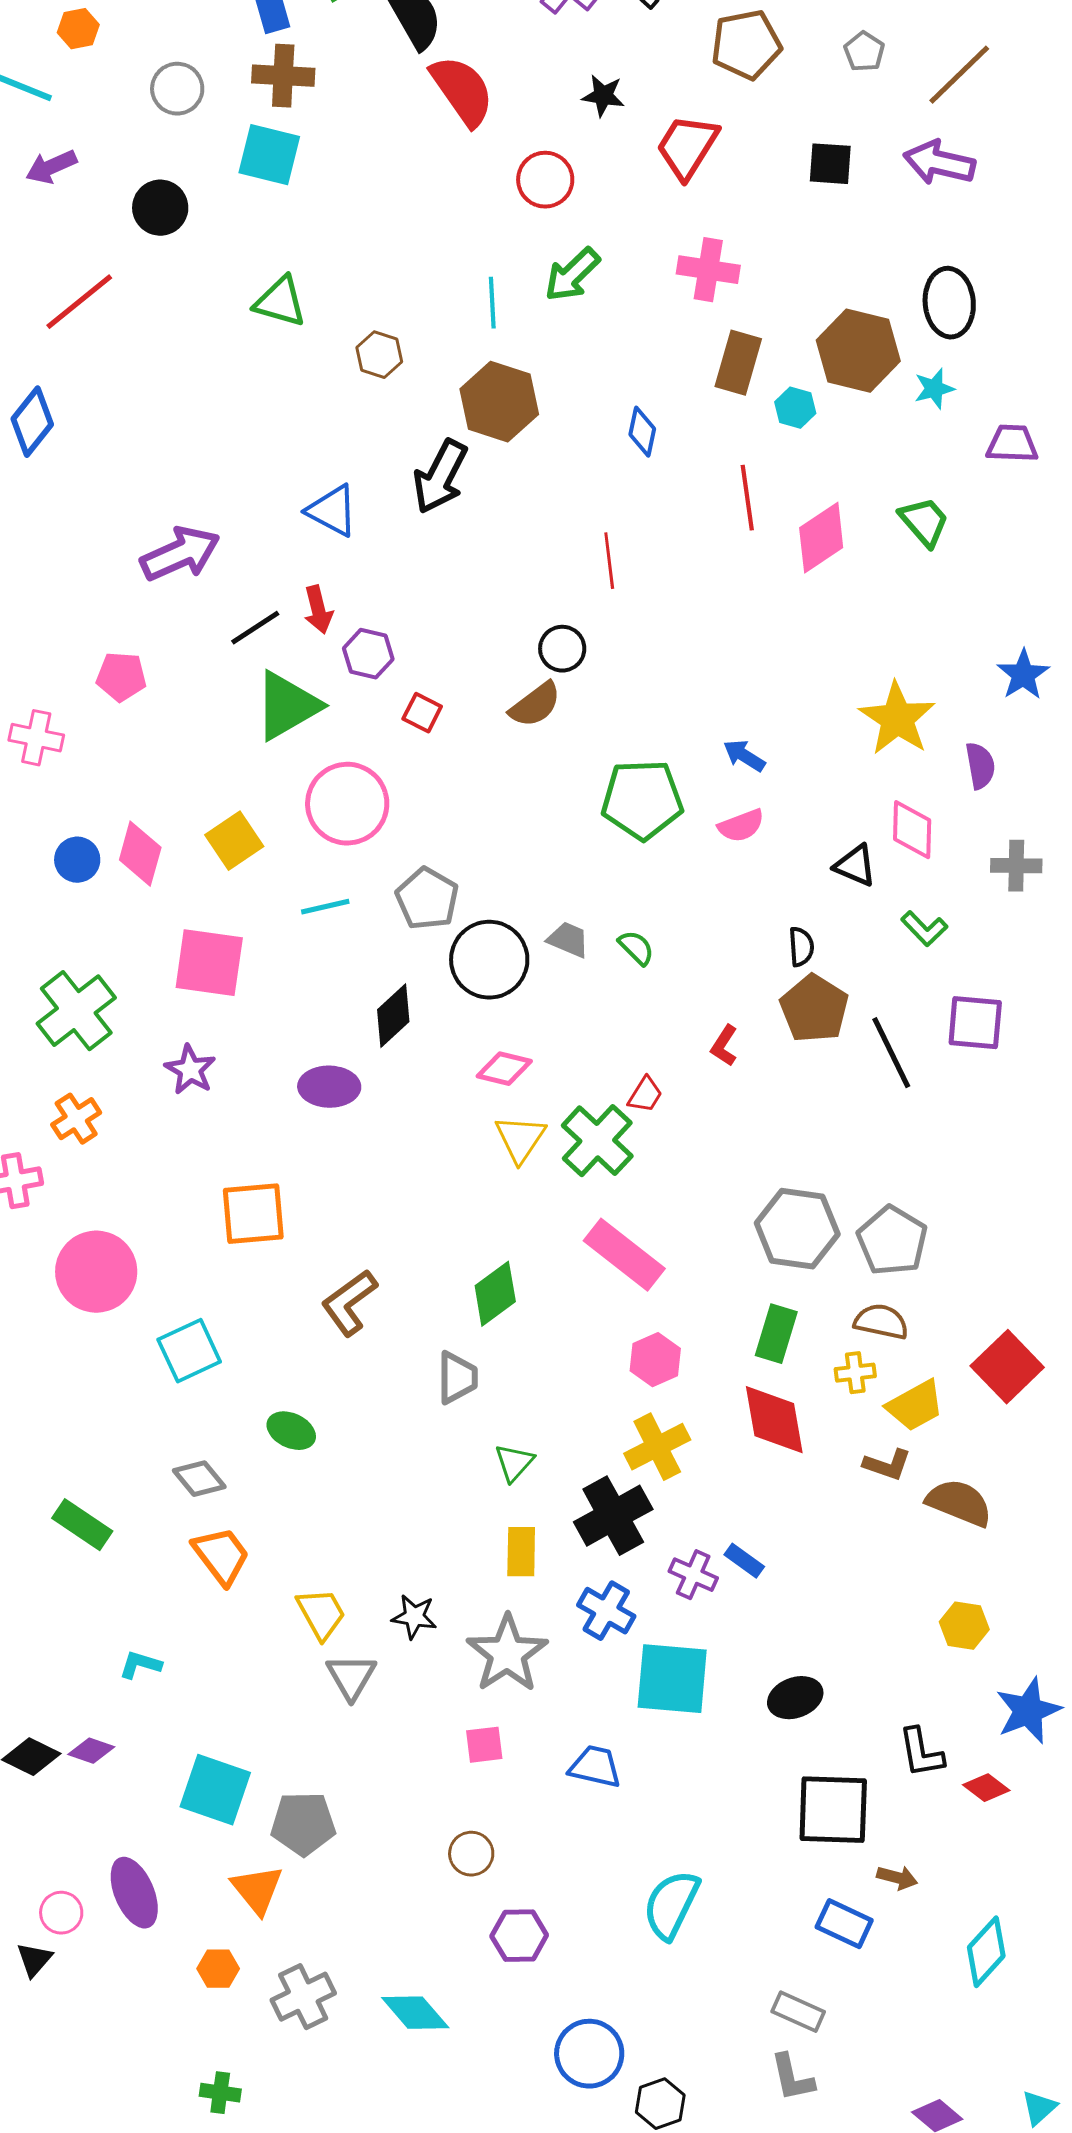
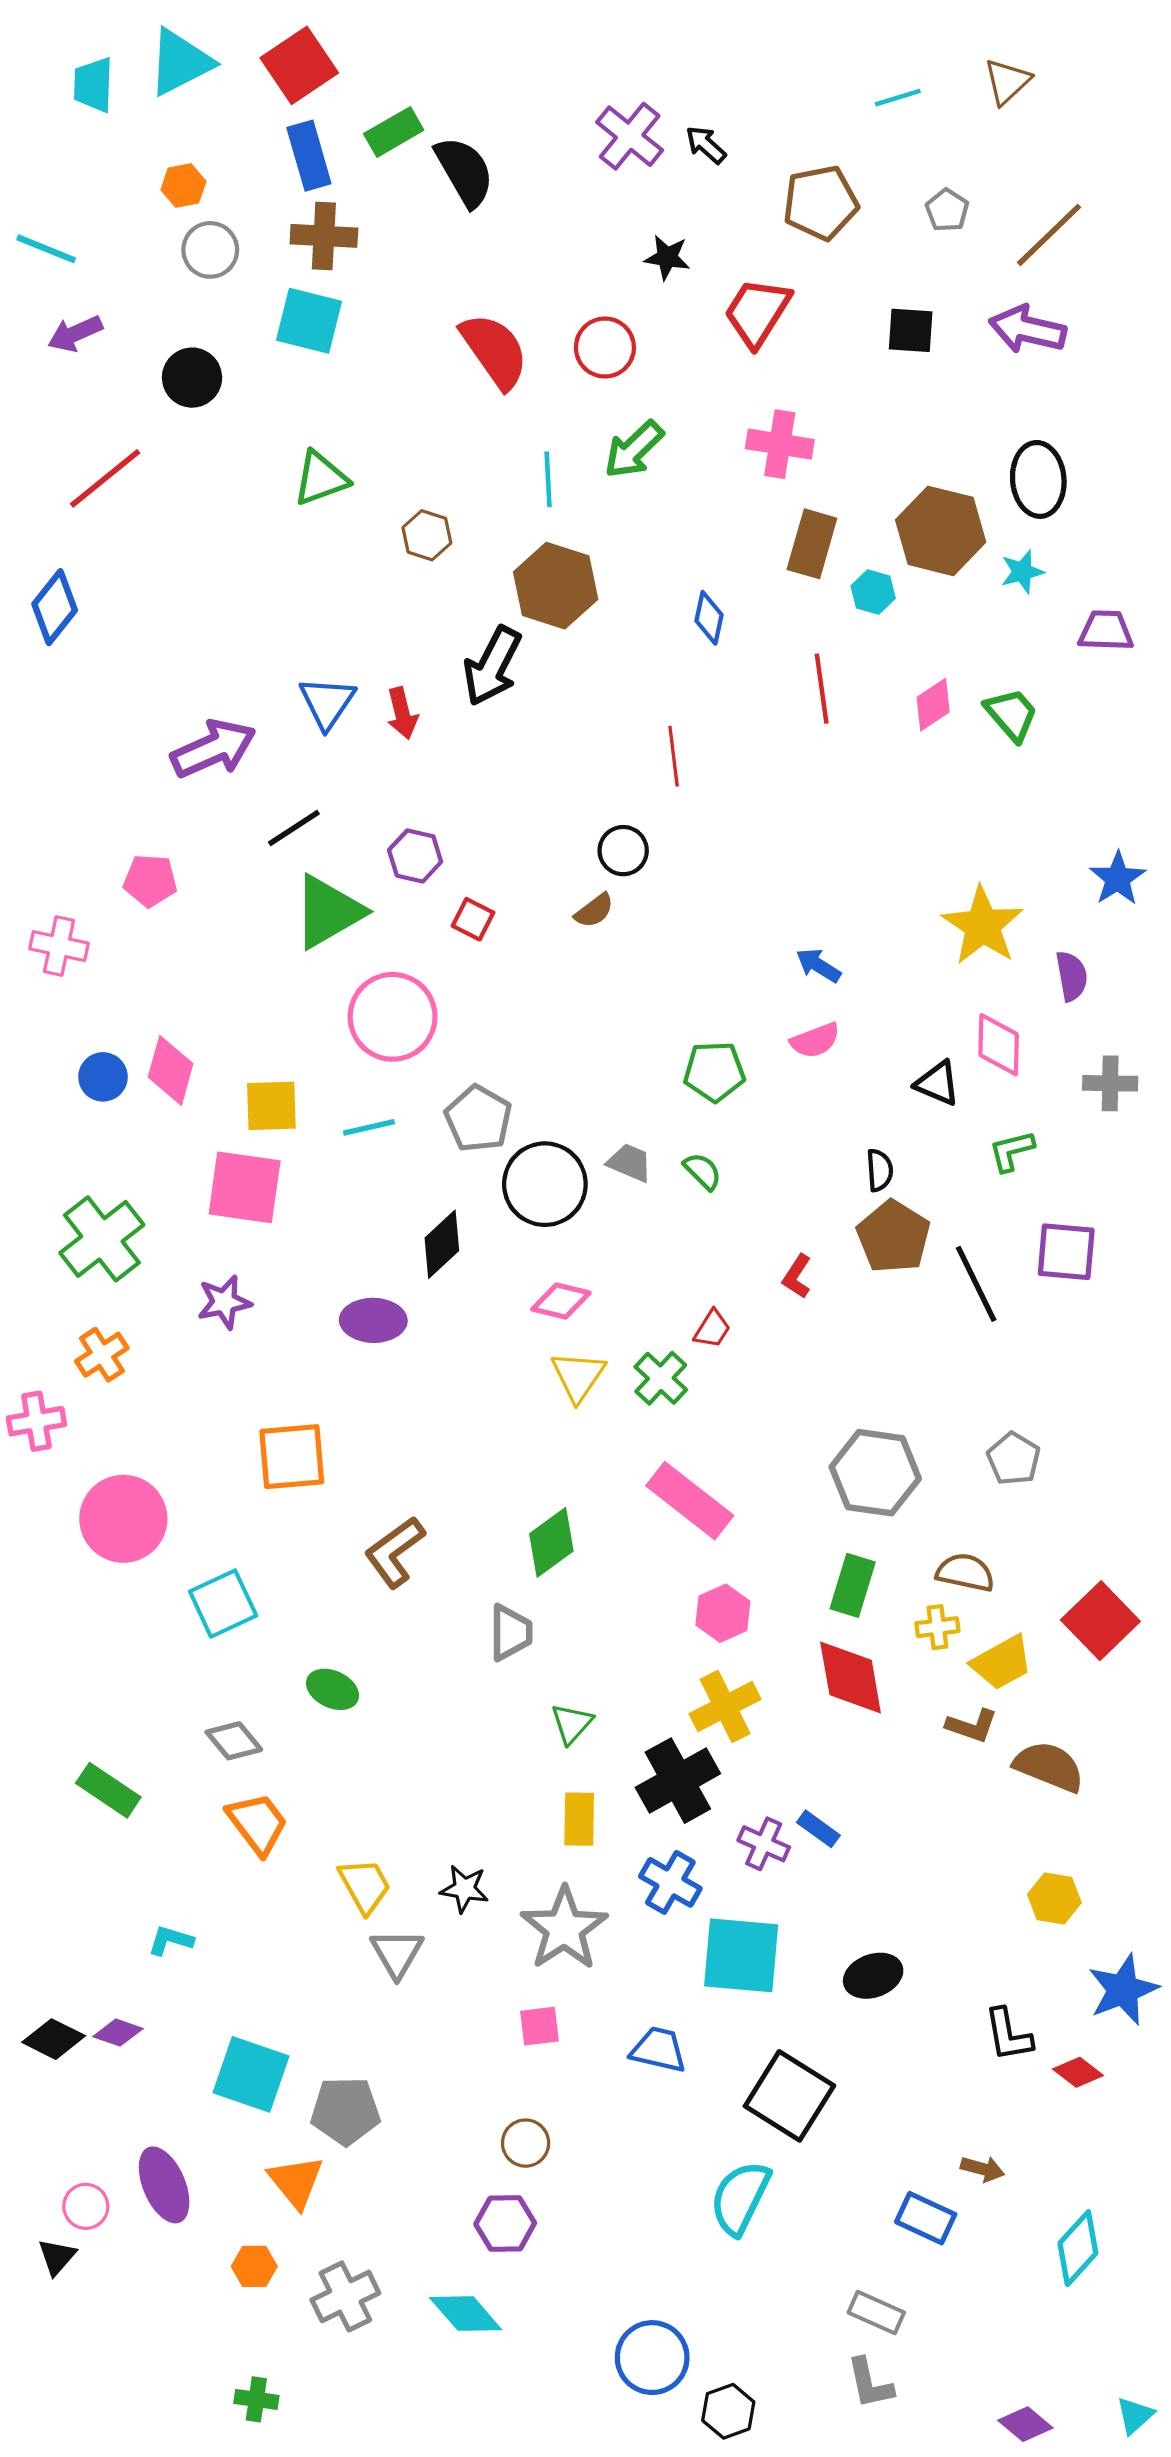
orange hexagon: (78, 29) -> (183, 186), moved
red semicircle: (462, 91) -> (494, 351), moved
green triangle: (280, 302) -> (321, 478), turned -36
blue triangle: (332, 511) -> (327, 703), moved, turned 36
pink diamond: (821, 538) -> (933, 705), moved, size x0.7
red arrow: (318, 610) -> (402, 713), moved
brown semicircle: (535, 705) -> (594, 911), size x0.7
green pentagon: (642, 800) -> (714, 1072), moved, size x0.7
yellow square: (234, 841) -> (271, 1106), moved, turned 32
green L-shape: (924, 929) -> (1011, 1151), turned 120
purple star: (190, 1070) -> (224, 1302), turned 30
green cross: (597, 1141) -> (661, 1378), size x0.7
gray pentagon: (892, 1241) -> (1014, 1459), moved, size x0.7
black square: (833, 1810) -> (789, 2096), moved, turned 30
purple hexagon: (519, 1936) -> (505, 2223), moved

